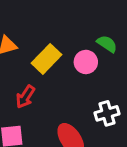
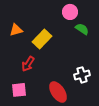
pink circle: (86, 62) -> (70, 12), moved

